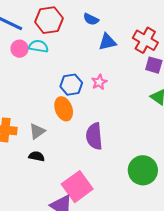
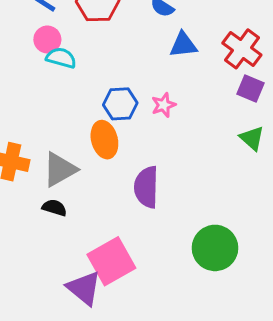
cyan semicircle: (38, 46) -> (61, 58), moved
gray triangle: (37, 131) -> (60, 169), size x1.4

